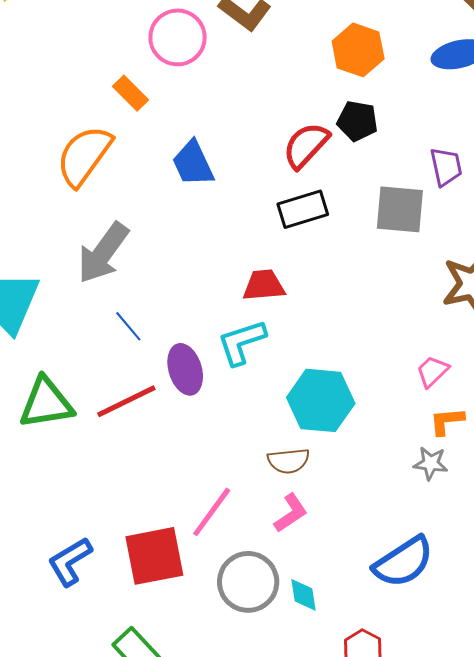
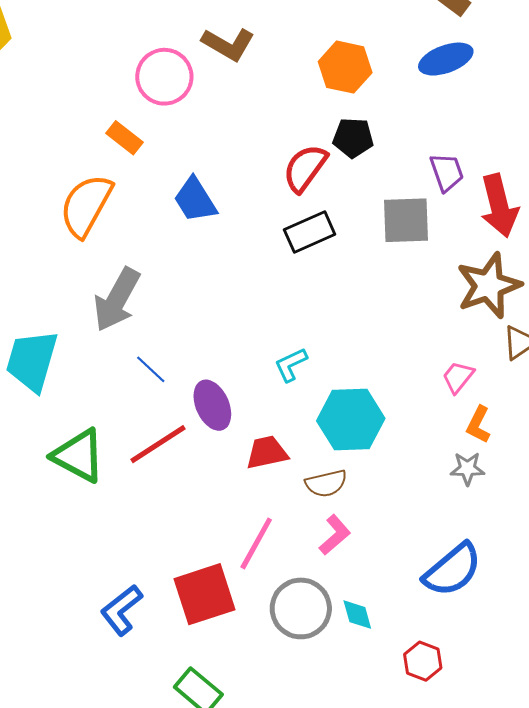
red trapezoid: (264, 285) -> (267, 452), moved
cyan L-shape: (242, 342) -> (291, 365), moved, size x0.7
green triangle: (46, 403) -> (79, 456), turned 44
orange L-shape: (447, 421) -> (478, 425), turned -51

